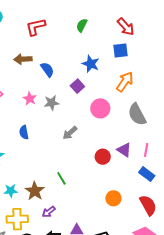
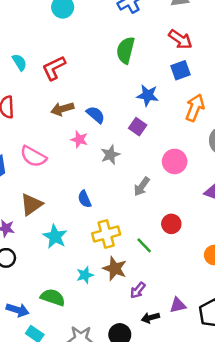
green semicircle: (82, 25) -> (126, 50), size x1.5
red L-shape: (36, 27) -> (54, 68), moved
pink star: (30, 99) -> (79, 139), moved
pink circle: (100, 108) -> (175, 161), moved
red circle: (103, 157) -> (171, 224), moved
yellow cross: (17, 219) -> (106, 234), moved

